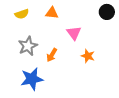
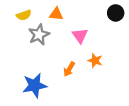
gray star: (28, 46) -> (39, 35), moved
orange arrow: (52, 55) -> (69, 69), moved

